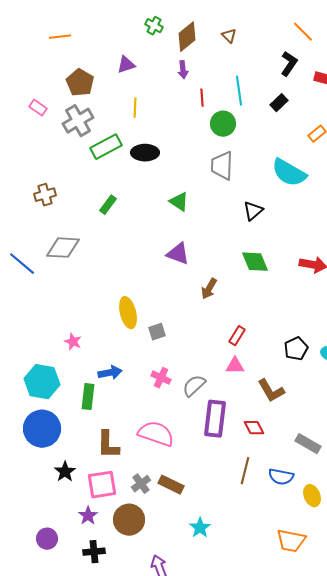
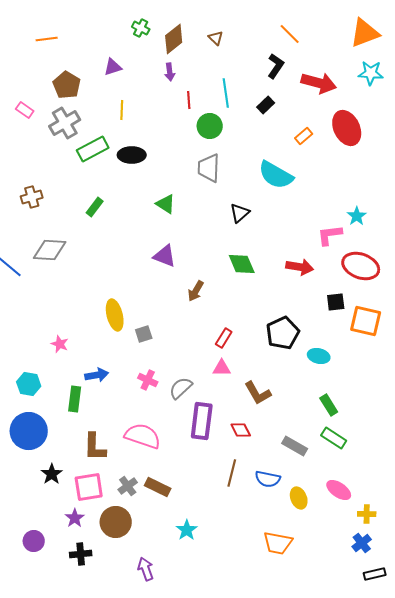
black pentagon: (296, 349) -> (283, 333), moved, size x1.4
cyan hexagon: (42, 382) -> (29, 384), size x0.7

